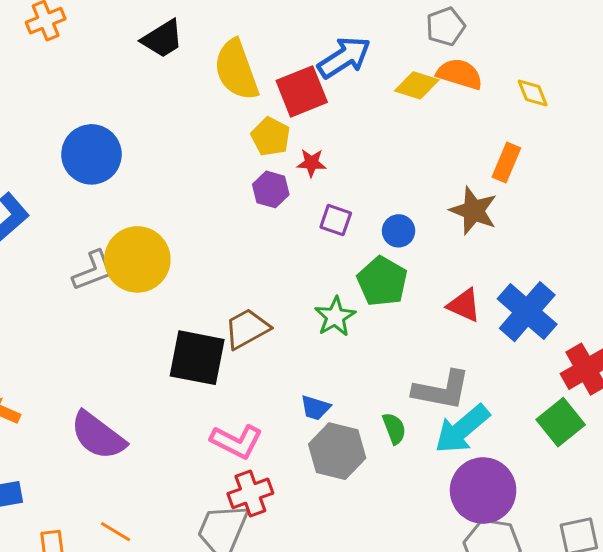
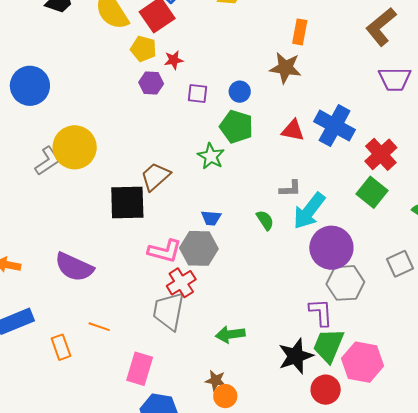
gray L-shape: (442, 390) -> (290, 189), size x0.6
gray hexagon: (337, 451) -> (199, 248), moved

